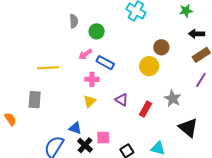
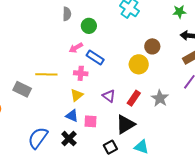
yellow line: (48, 68) -> (46, 74), moved
gray rectangle: (35, 100) -> (22, 89), turned -72
red rectangle: (145, 109) -> (134, 98), moved
blue triangle: (75, 128) -> (72, 116), moved
black triangle: (188, 128) -> (125, 124), moved, turned 45
pink square: (103, 138) -> (91, 121), moved

